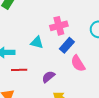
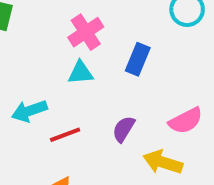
pink cross: (59, 26) -> (86, 32), moved
pink semicircle: (78, 63) -> (186, 121), moved, turned -66

